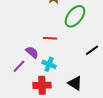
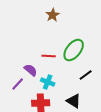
green ellipse: (75, 16) -> (74, 50), moved
black line: (92, 50) -> (86, 75), moved

